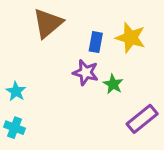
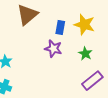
green star: (113, 84) -> (85, 54), moved

